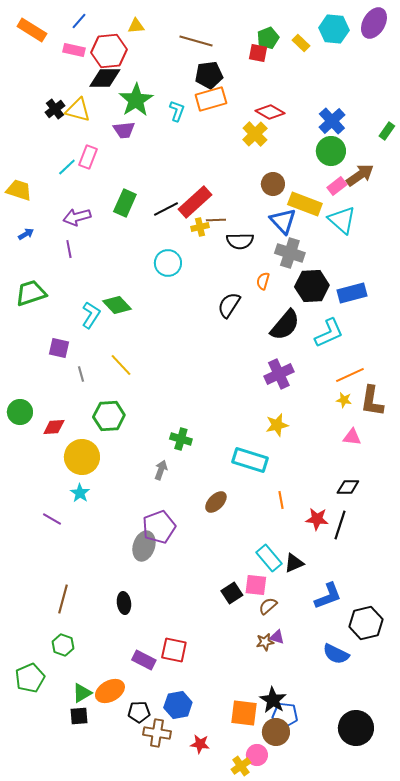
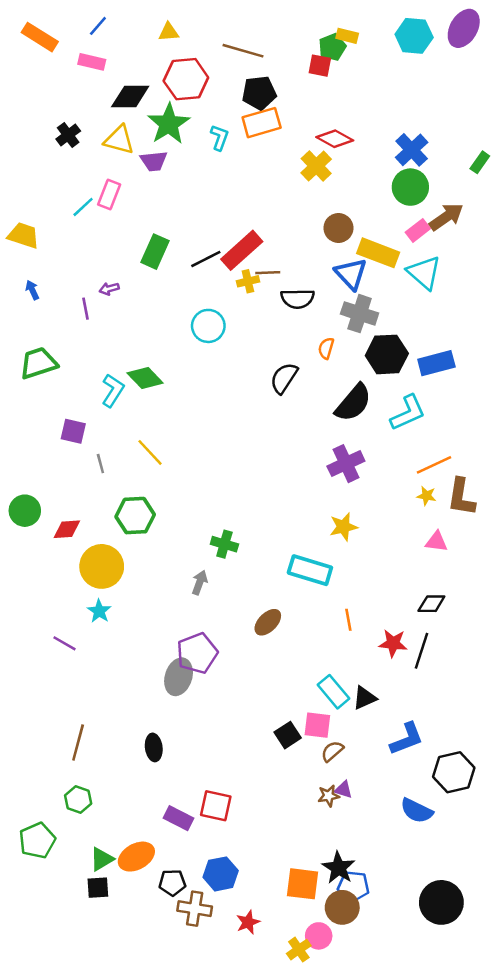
yellow rectangle: (301, 43) -> (347, 36), moved, turned -30
red hexagon: (109, 51) -> (186, 79), moved
yellow triangle: (78, 110) -> (119, 140), moved
purple arrow: (77, 217) -> (109, 289), moved, size x0.6
blue arrow: (26, 234) -> (32, 290), turned -84
red star: (200, 744) -> (248, 922), turned -30

